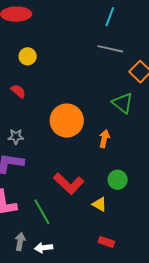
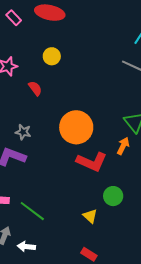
orange arrow: (104, 139) -> (123, 146), moved
red L-shape: (69, 184) -> (92, 162), moved, turned -32
green line: (42, 212) -> (32, 211), turned -36

